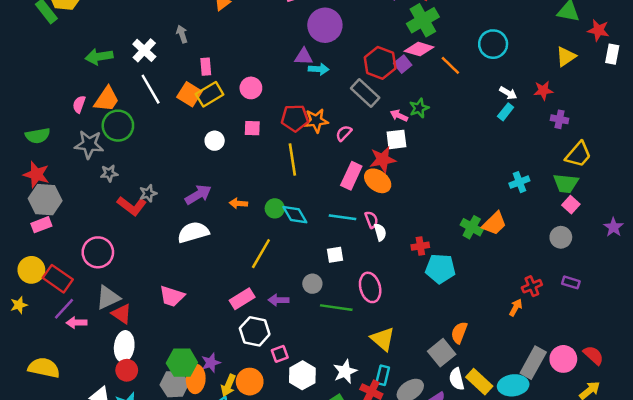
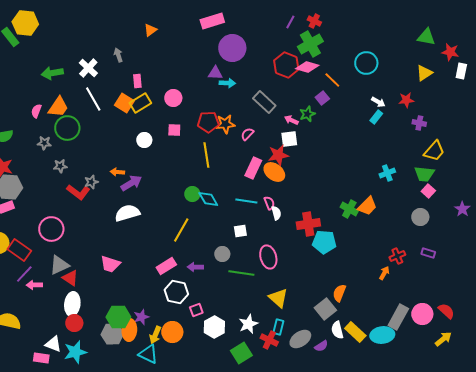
red hexagon: (380, 63) -> (286, 65), moved
purple square: (403, 64) -> (322, 98), moved
gray star: (89, 144) -> (44, 143), size x0.6
orange arrow: (238, 203) -> (117, 172), moved
red cross: (420, 246) -> (308, 224), size x1.6

